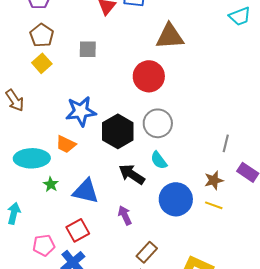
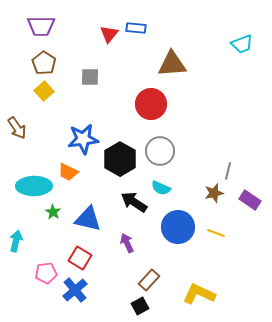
cyan semicircle: (159, 160) -> (161, 188), turned -30
brown star: (214, 180) -> (214, 193), moved
red square: (78, 230) -> (80, 258), turned -30

